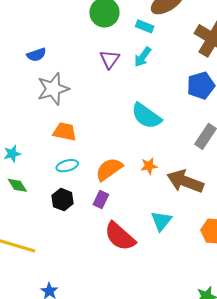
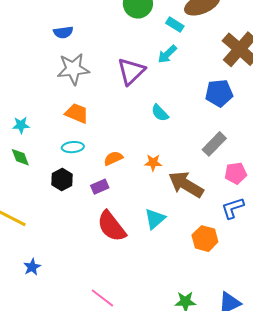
purple triangle: (110, 59) -> (131, 71), moved, size x1.4
cyan semicircle: (146, 116) -> (160, 113), size x0.6
orange semicircle: (109, 169) -> (113, 158), size x0.7
purple rectangle: (101, 200) -> (100, 187), turned 30

